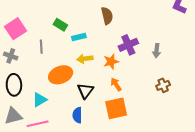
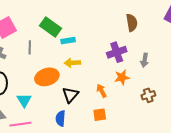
brown semicircle: (107, 16) -> (132, 23), moved
green rectangle: (60, 25) -> (51, 27), size x1.5
orange star: (111, 62) -> (122, 77), moved
cyan triangle: (40, 100) -> (24, 100), turned -35
orange square: (116, 108) -> (100, 115), size x0.6

